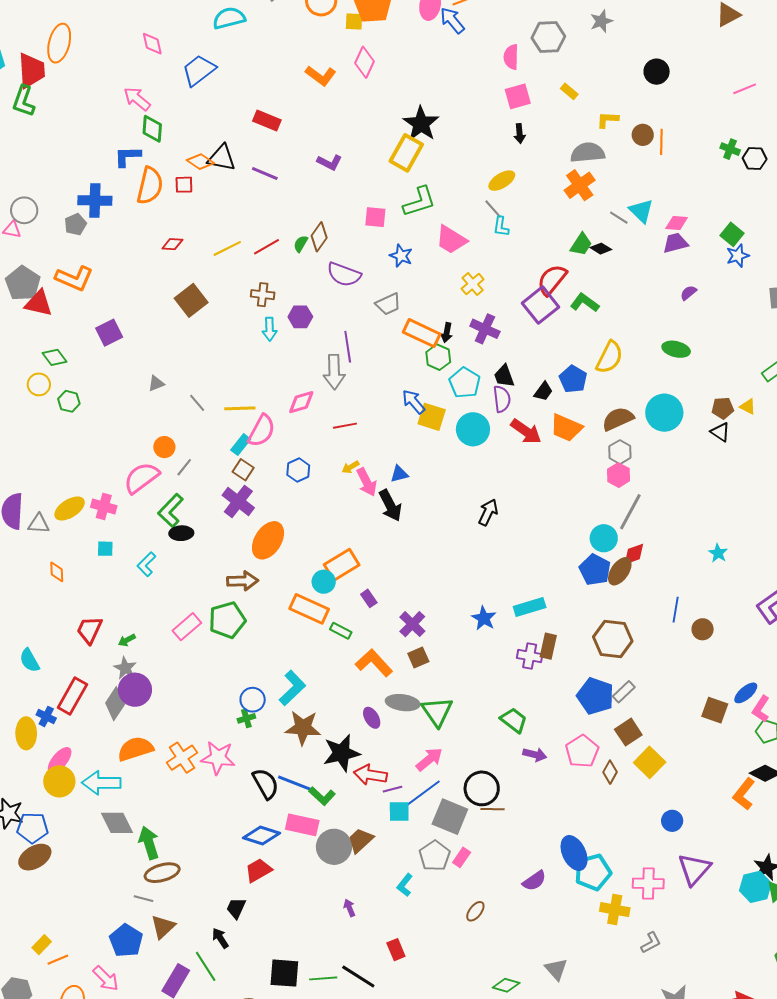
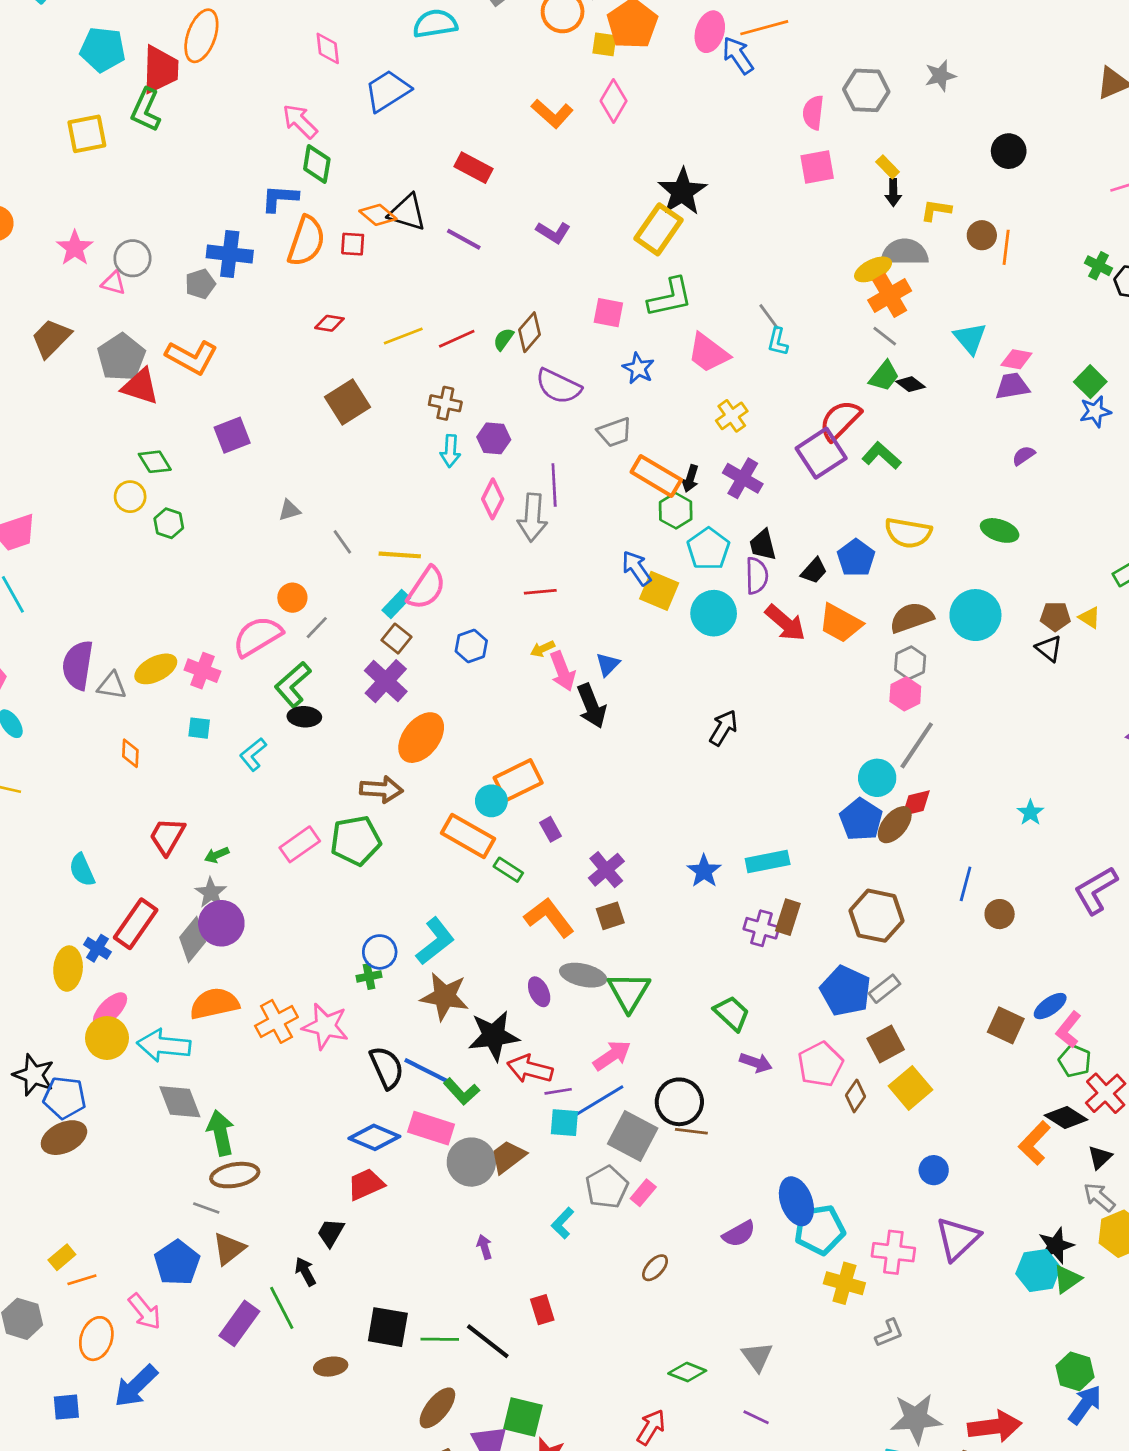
black arrow: (520, 134) -> (893, 193), moved
yellow ellipse: (502, 181) -> (873, 269), moved
gray line: (619, 218) -> (885, 336), moved
yellow semicircle: (609, 357) -> (908, 533), turned 68
pink diamond: (301, 402) -> (493, 499), moved, turned -52
blue triangle: (399, 474) -> (608, 664), turned -36

